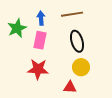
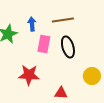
pink rectangle: (40, 40) -> (44, 44), moved
yellow circle: (81, 67) -> (92, 76), moved

